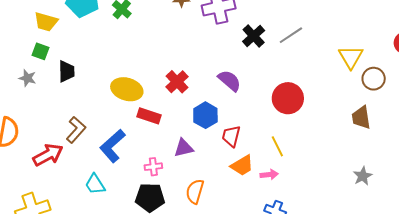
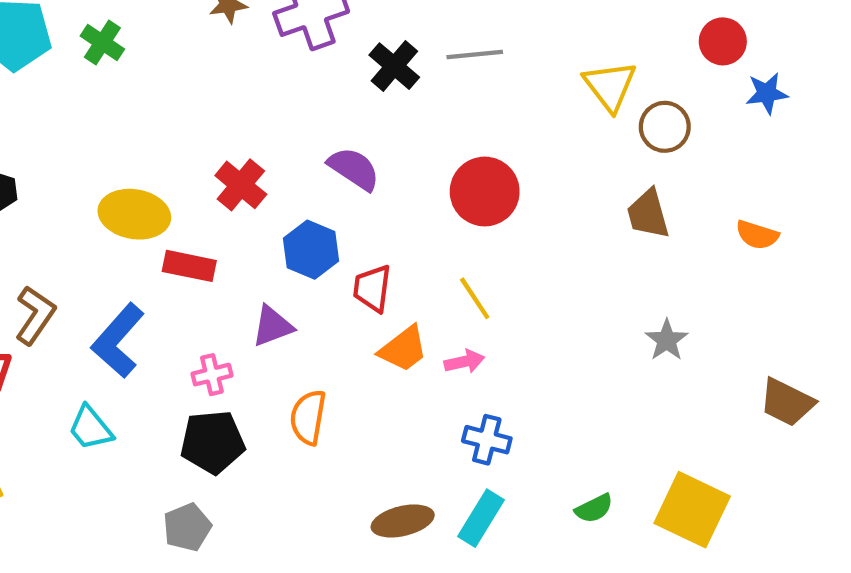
gray line: (291, 35) -> (475, 54), turned 35

